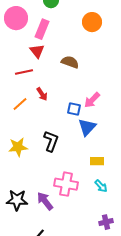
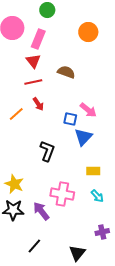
red line: (24, 72) -> (33, 82), moved
pink arrow: (92, 100) -> (88, 110), turned -96
yellow star: (18, 147) -> (14, 184), moved, turned 30

